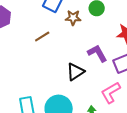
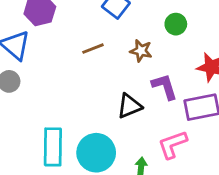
brown star: (73, 18) -> (141, 51), moved

